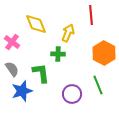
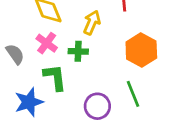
pink cross: (12, 42) -> (47, 43), moved
gray semicircle: (12, 69) -> (15, 54), moved

